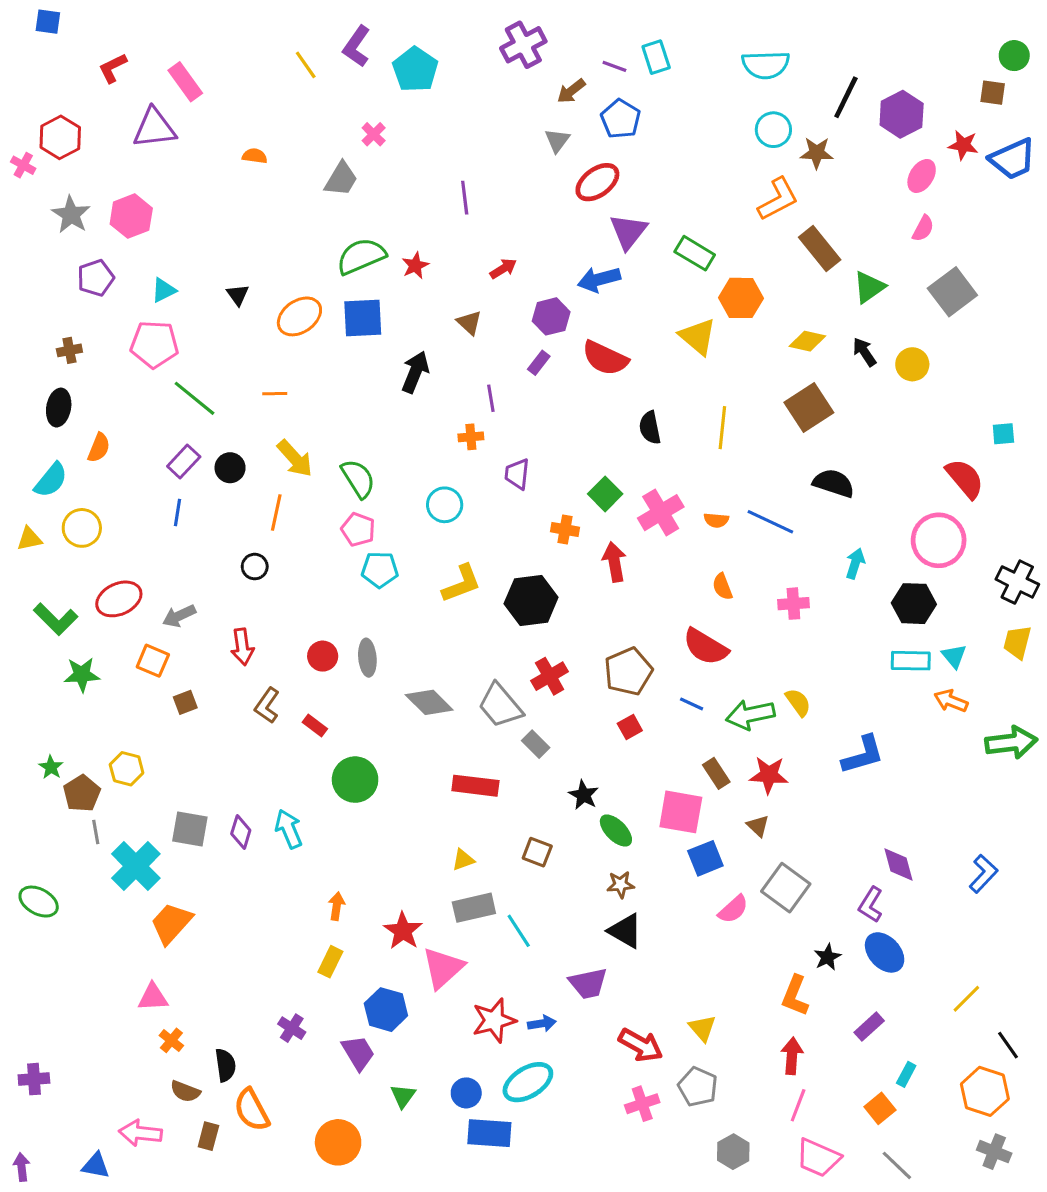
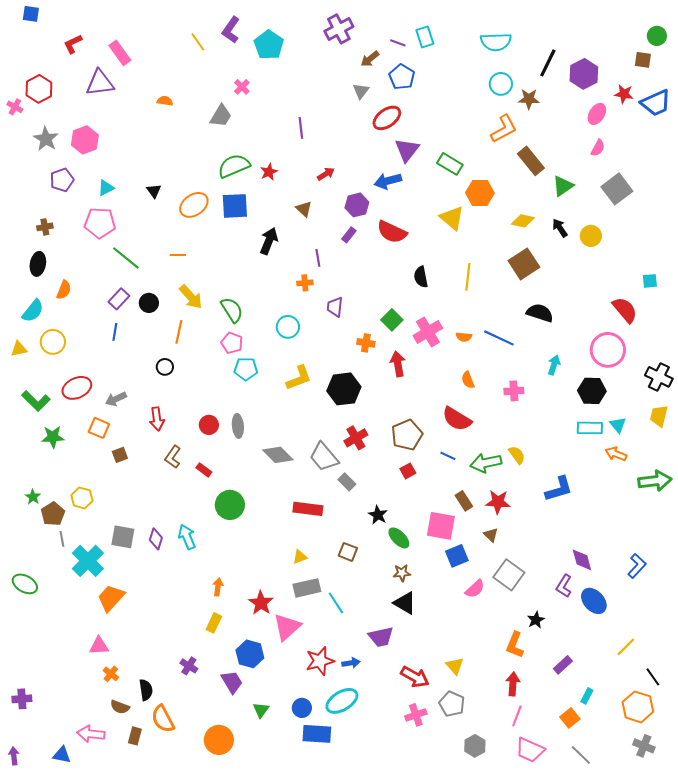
blue ellipse: (885, 952) -> (594, 601), moved

